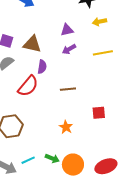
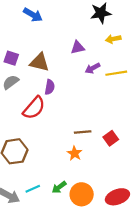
purple arrow: (69, 49) -> (93, 68), moved
brown line: (68, 89) -> (83, 132), moved
red square: (99, 113) -> (111, 138), turned -32
green arrow: (52, 158) -> (59, 187), turned 120

